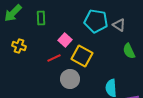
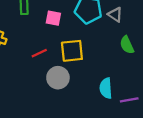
pink square: (65, 40) -> (53, 18), moved, turned -32
yellow square: (82, 56) -> (72, 51), turned -35

